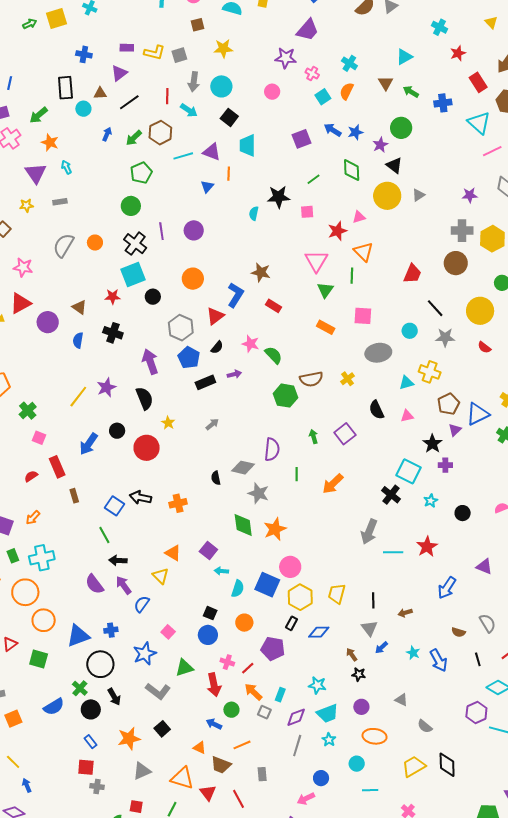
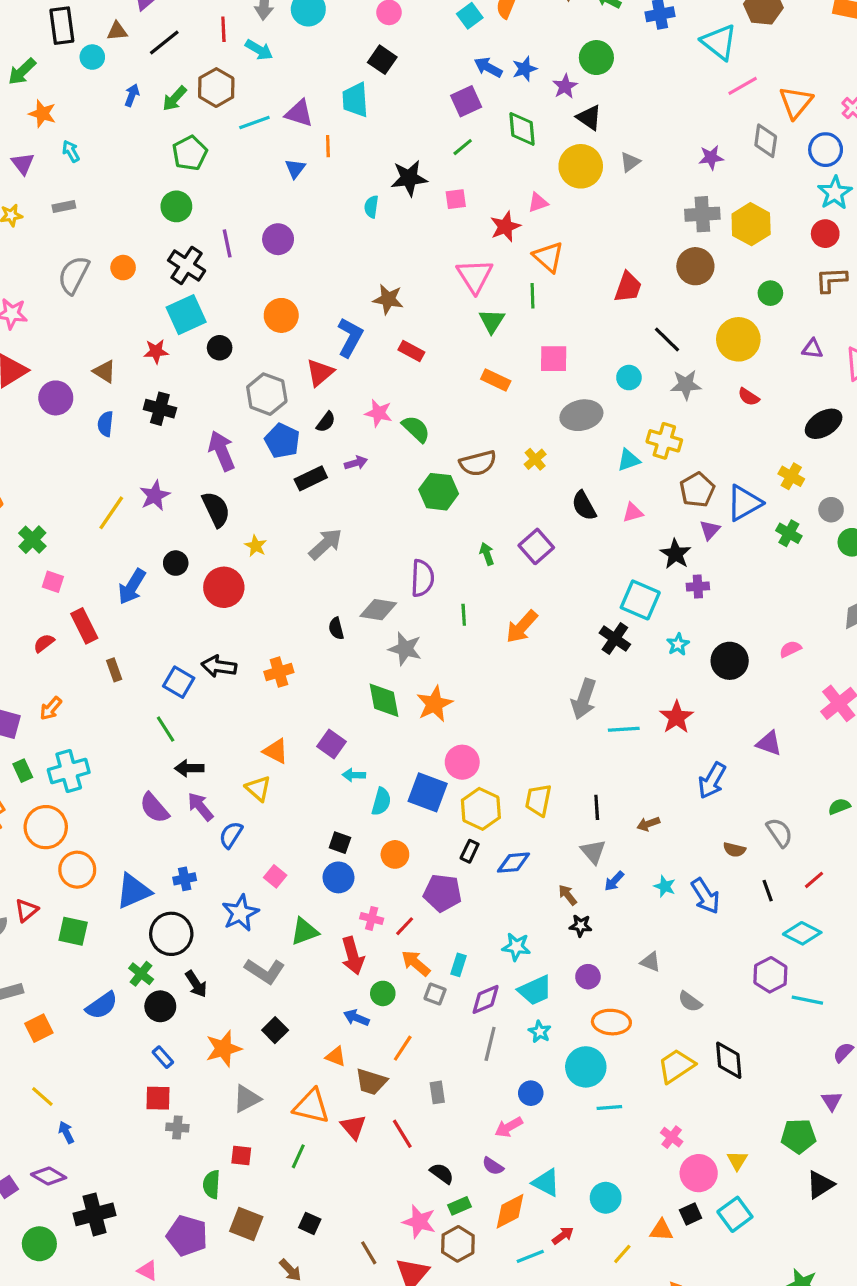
black square: (229, 117) -> (382, 60), moved
purple square: (302, 139) -> (466, 101), moved
purple triangle: (36, 173) -> (23, 164), size x0.7
gray arrow: (212, 424) -> (326, 544), size x1.6
black circle: (463, 513) -> (730, 661), size x1.5
orange line: (242, 745) -> (403, 1048), turned -30
cyan circle: (357, 764) -> (586, 1067), size x1.6

